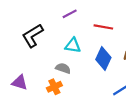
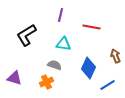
purple line: (70, 14) -> (61, 15), turned -48
blue diamond: (103, 58) -> (89, 68), moved

